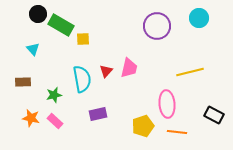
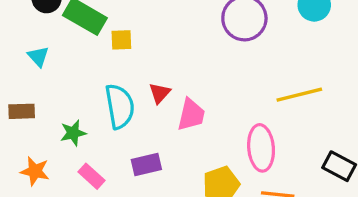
pink trapezoid: (129, 68) -> (191, 115), moved
pink rectangle: (55, 121) -> (91, 176), moved

